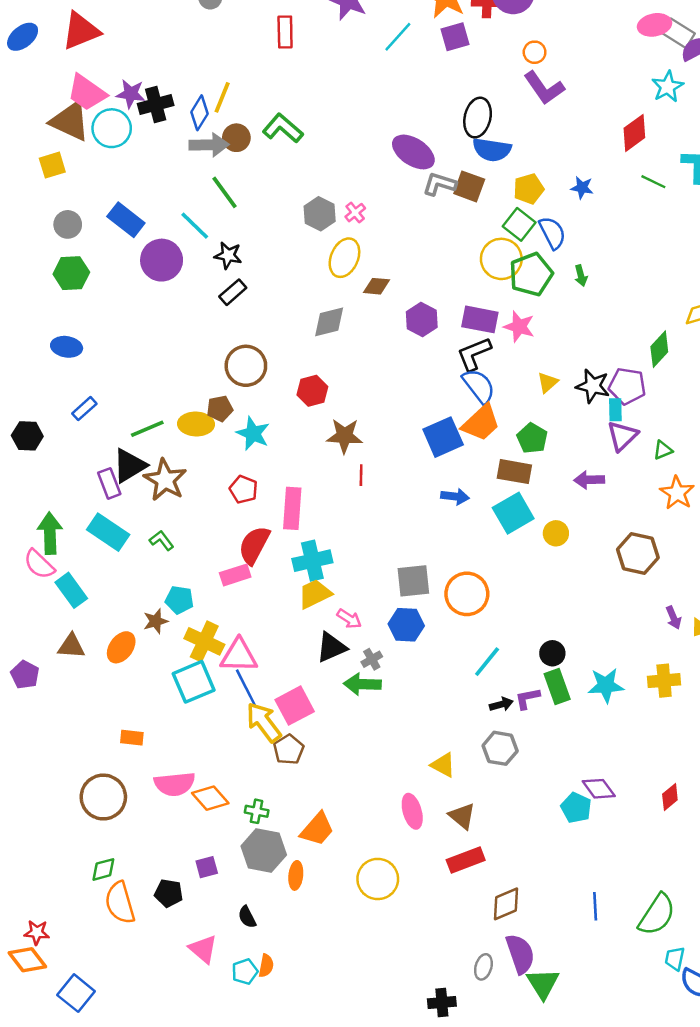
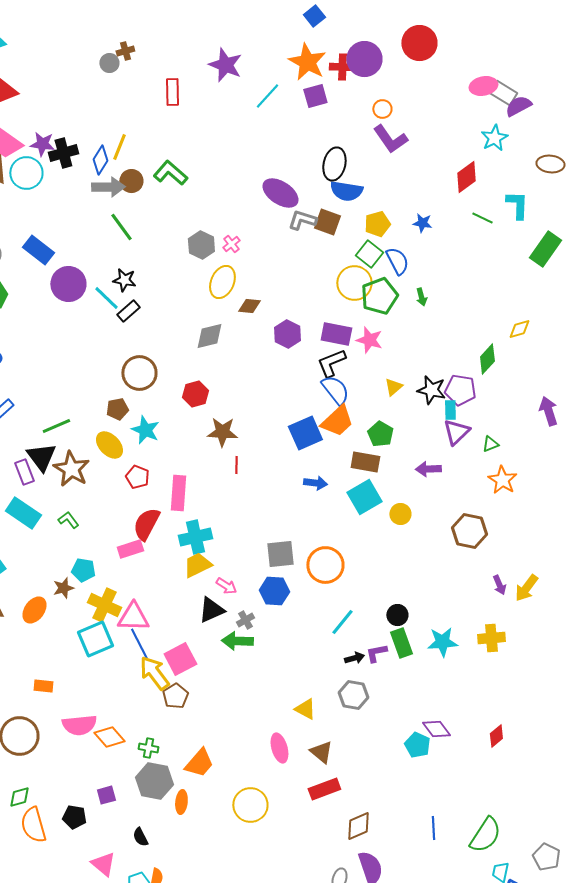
cyan line: (195, 226) -> (106, 298), moved
yellow ellipse: (196, 424) -> (109, 445), moved, turned 44
black triangle: (129, 466) -> (41, 457), turned -36

